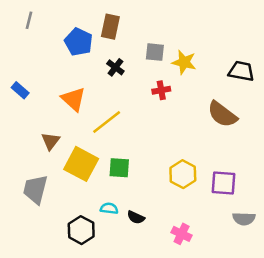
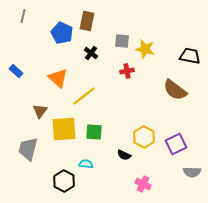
yellow square: (81, 164) -> (64, 129), turned -32
purple square: (224, 183) -> (176, 144), turned -30
black semicircle: (136, 217) -> (124, 155), moved

